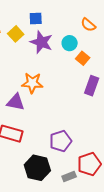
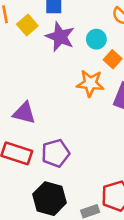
orange star: (32, 83) -> (90, 83), moved
purple pentagon: (61, 141) -> (56, 153), moved

